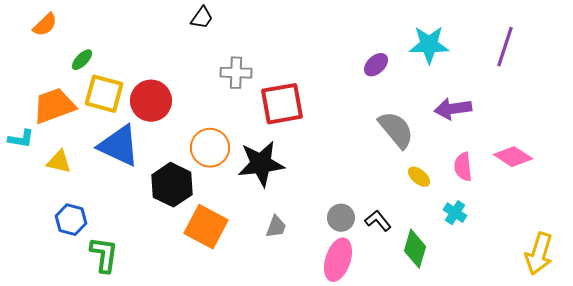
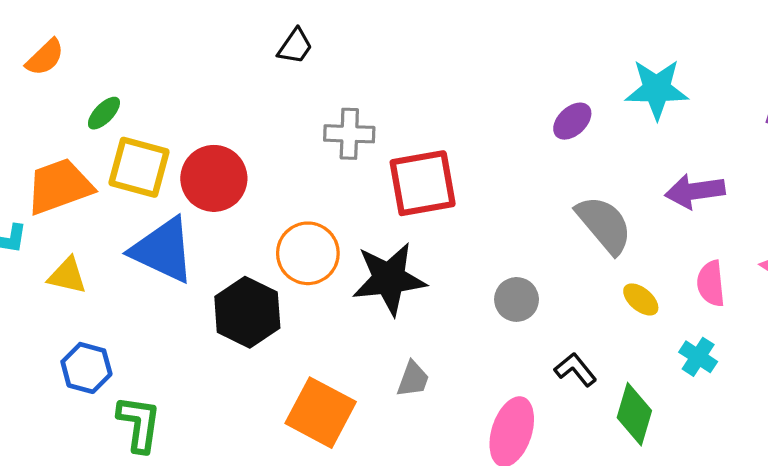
gray circle: (341, 218) -> (517, 299), moved
orange square: (206, 227) -> (321, 413), moved

